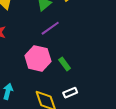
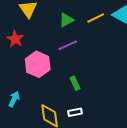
pink hexagon: (38, 58) -> (38, 64), moved

